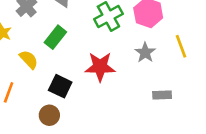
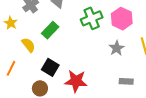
red star: (100, 67) -> (76, 81), moved

